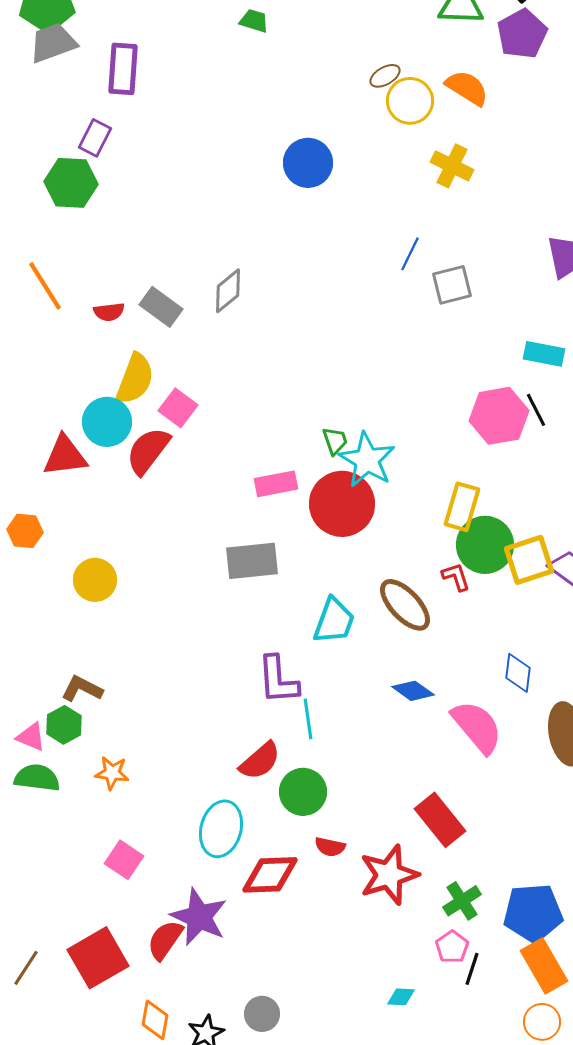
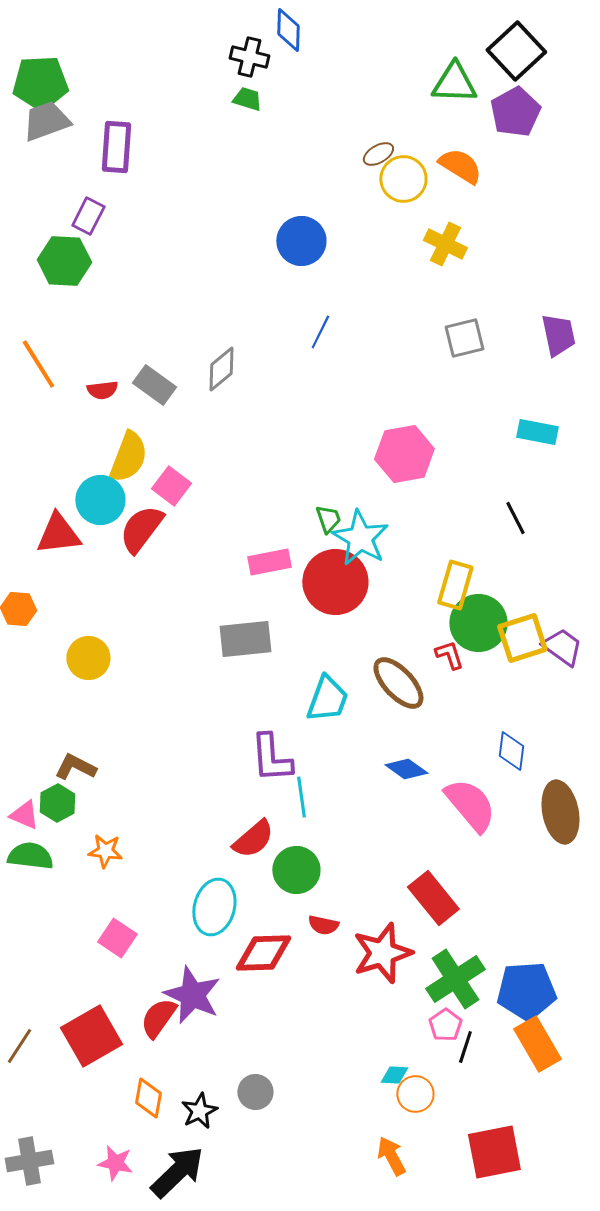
blue line: (410, 254) -> (320, 332), moved
gray square: (452, 285) -> (464, 338), moved
black line: (536, 410) -> (515, 518), moved
pink hexagon: (499, 416) -> (404, 454), moved
green cross: (462, 901) -> (455, 979), size x1.5
orange circle: (542, 1022) -> (415, 1094), moved

